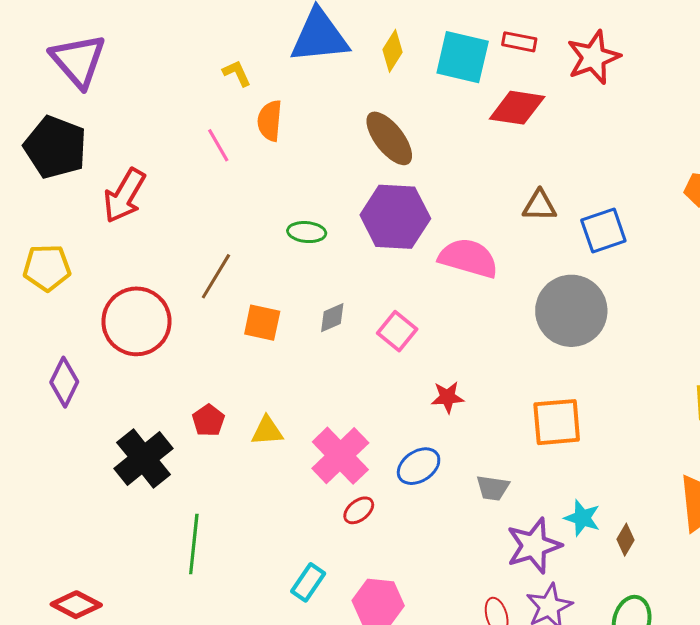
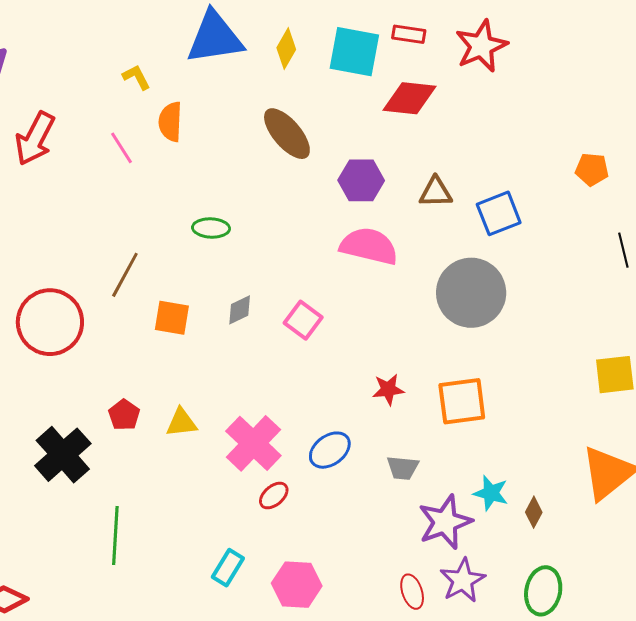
red arrow: (124, 196) -> (35, 139), moved
purple hexagon: (395, 217) -> (361, 180), moved, size x0.7
red star: (448, 397) -> (388, 389), moved

